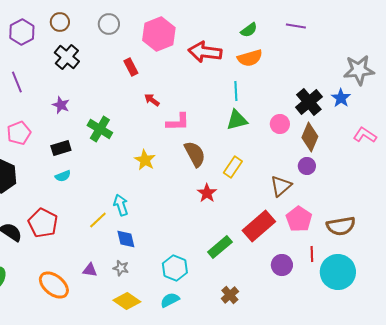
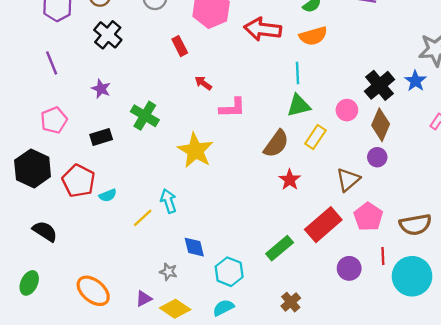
brown semicircle: (195, 154) -> (276, 144), moved, turned 64
yellow star: (145, 160) -> (195, 150), size x1.5
yellow rectangle: (233, 167) -> (315, 137), moved
cyan semicircle: (63, 176) -> (108, 195), moved
red star: (207, 193) -> (290, 180), moved
red pentagon: (43, 223) -> (79, 181), moved
blue diamond: (126, 239) -> (194, 247), moved
purple triangle: (90, 270) -> (144, 299), moved, turned -35

